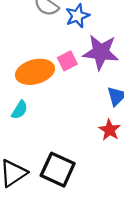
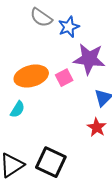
pink square: (67, 61) -> (64, 78), moved

